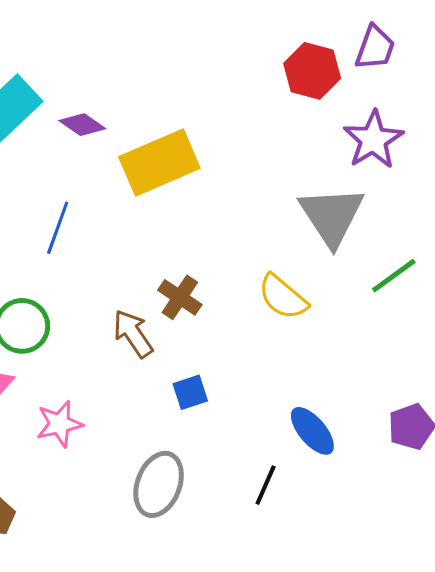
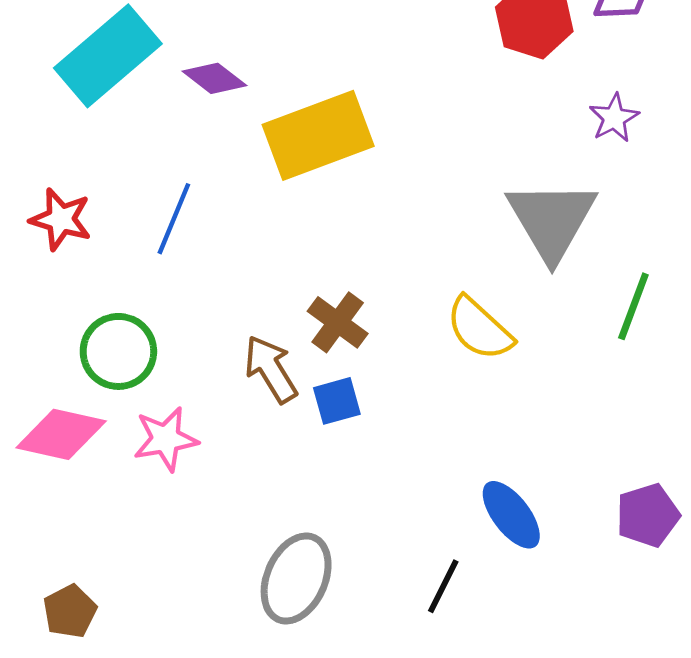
purple star: (373, 140) -> (614, 118), size x0.6
green line: (394, 276) -> (633, 306), turned -36
blue square: (190, 392) -> (337, 401), moved
pink star: (59, 424) -> (166, 439), moved

